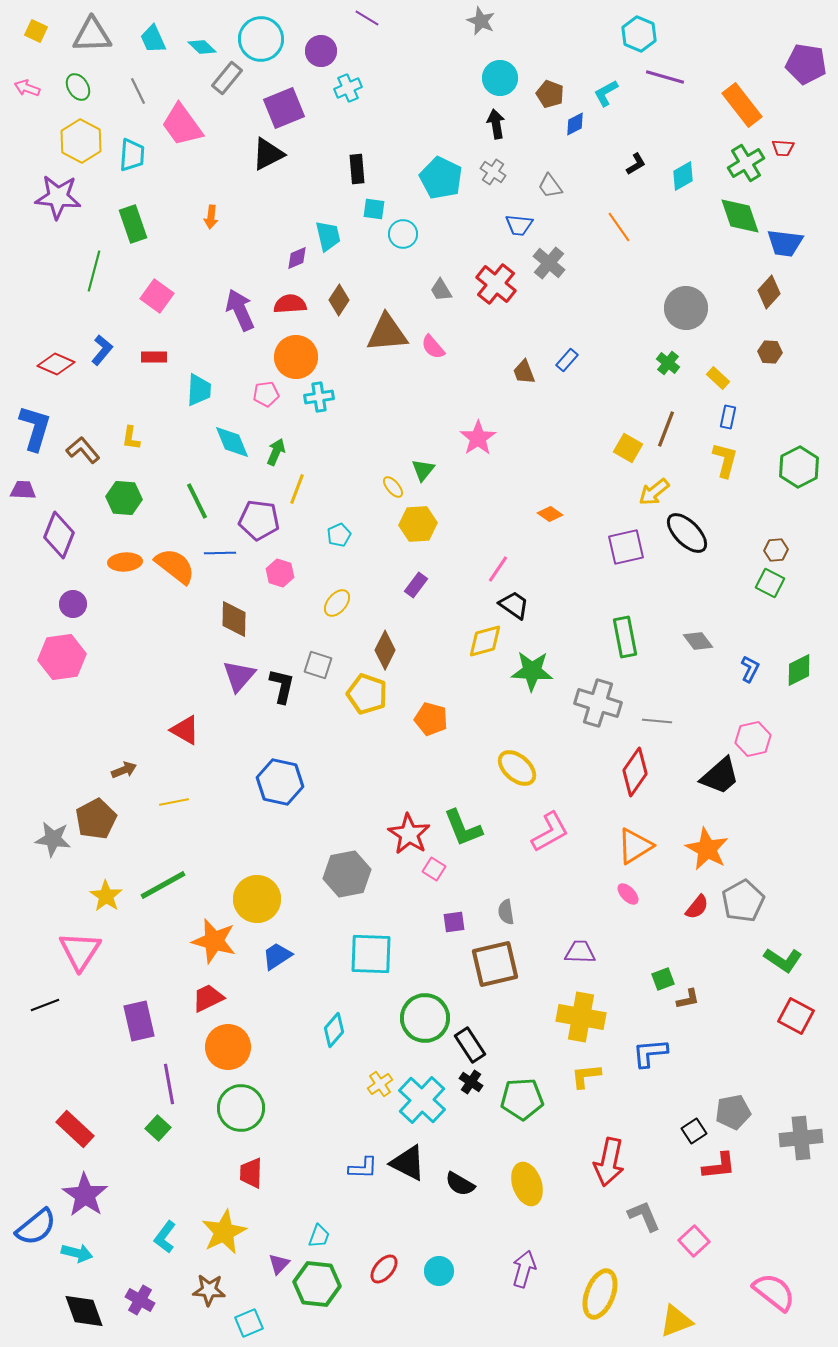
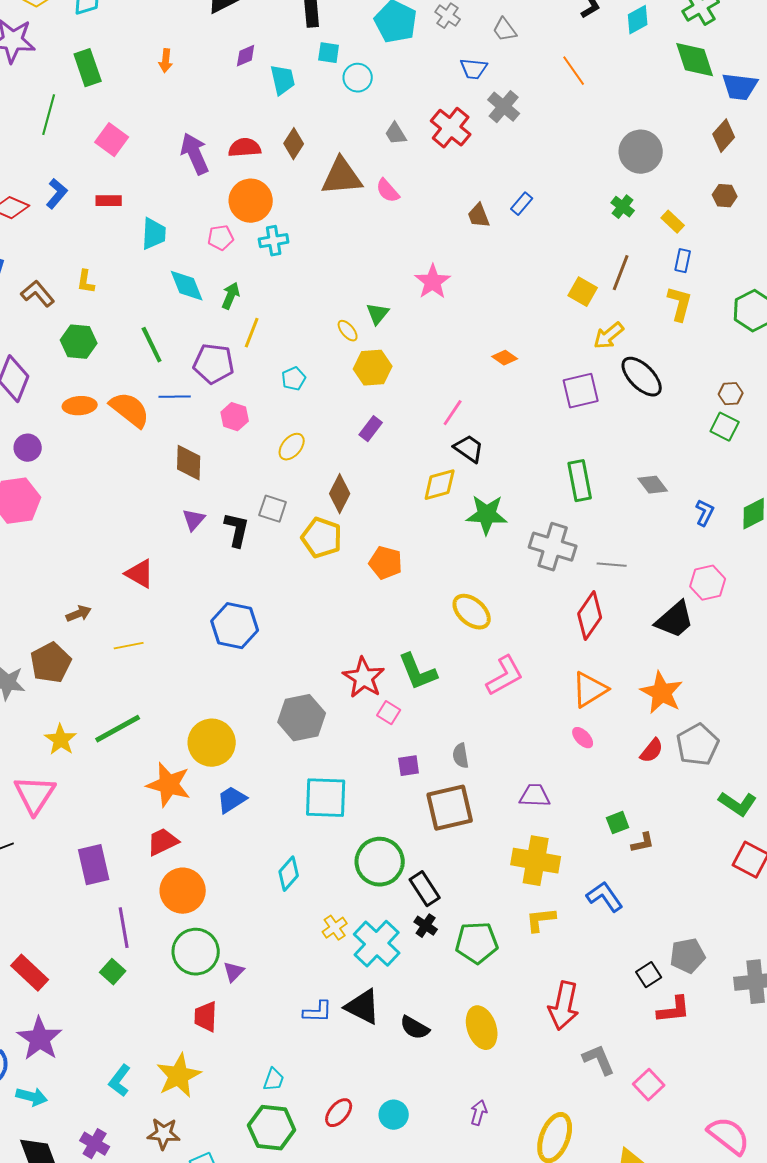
purple diamond: (297, 258) -> (246, 56), moved
purple triangle: (239, 676) -> (194, 520), size x0.7
blue L-shape: (650, 1053) -> (605, 897), turned 60
purple triangle: (279, 1264) -> (234, 972), moved
purple arrow: (524, 1269) -> (479, 1113), size x0.7

